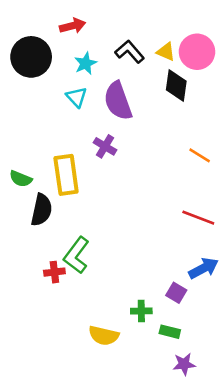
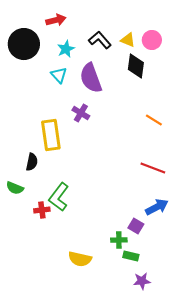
pink circle: (197, 52) -> (152, 40), size x0.7
green semicircle: (21, 179) -> (15, 188), moved
black semicircle: (41, 210) -> (32, 162), size x0.7
green cross: (141, 311) -> (119, 240), moved

